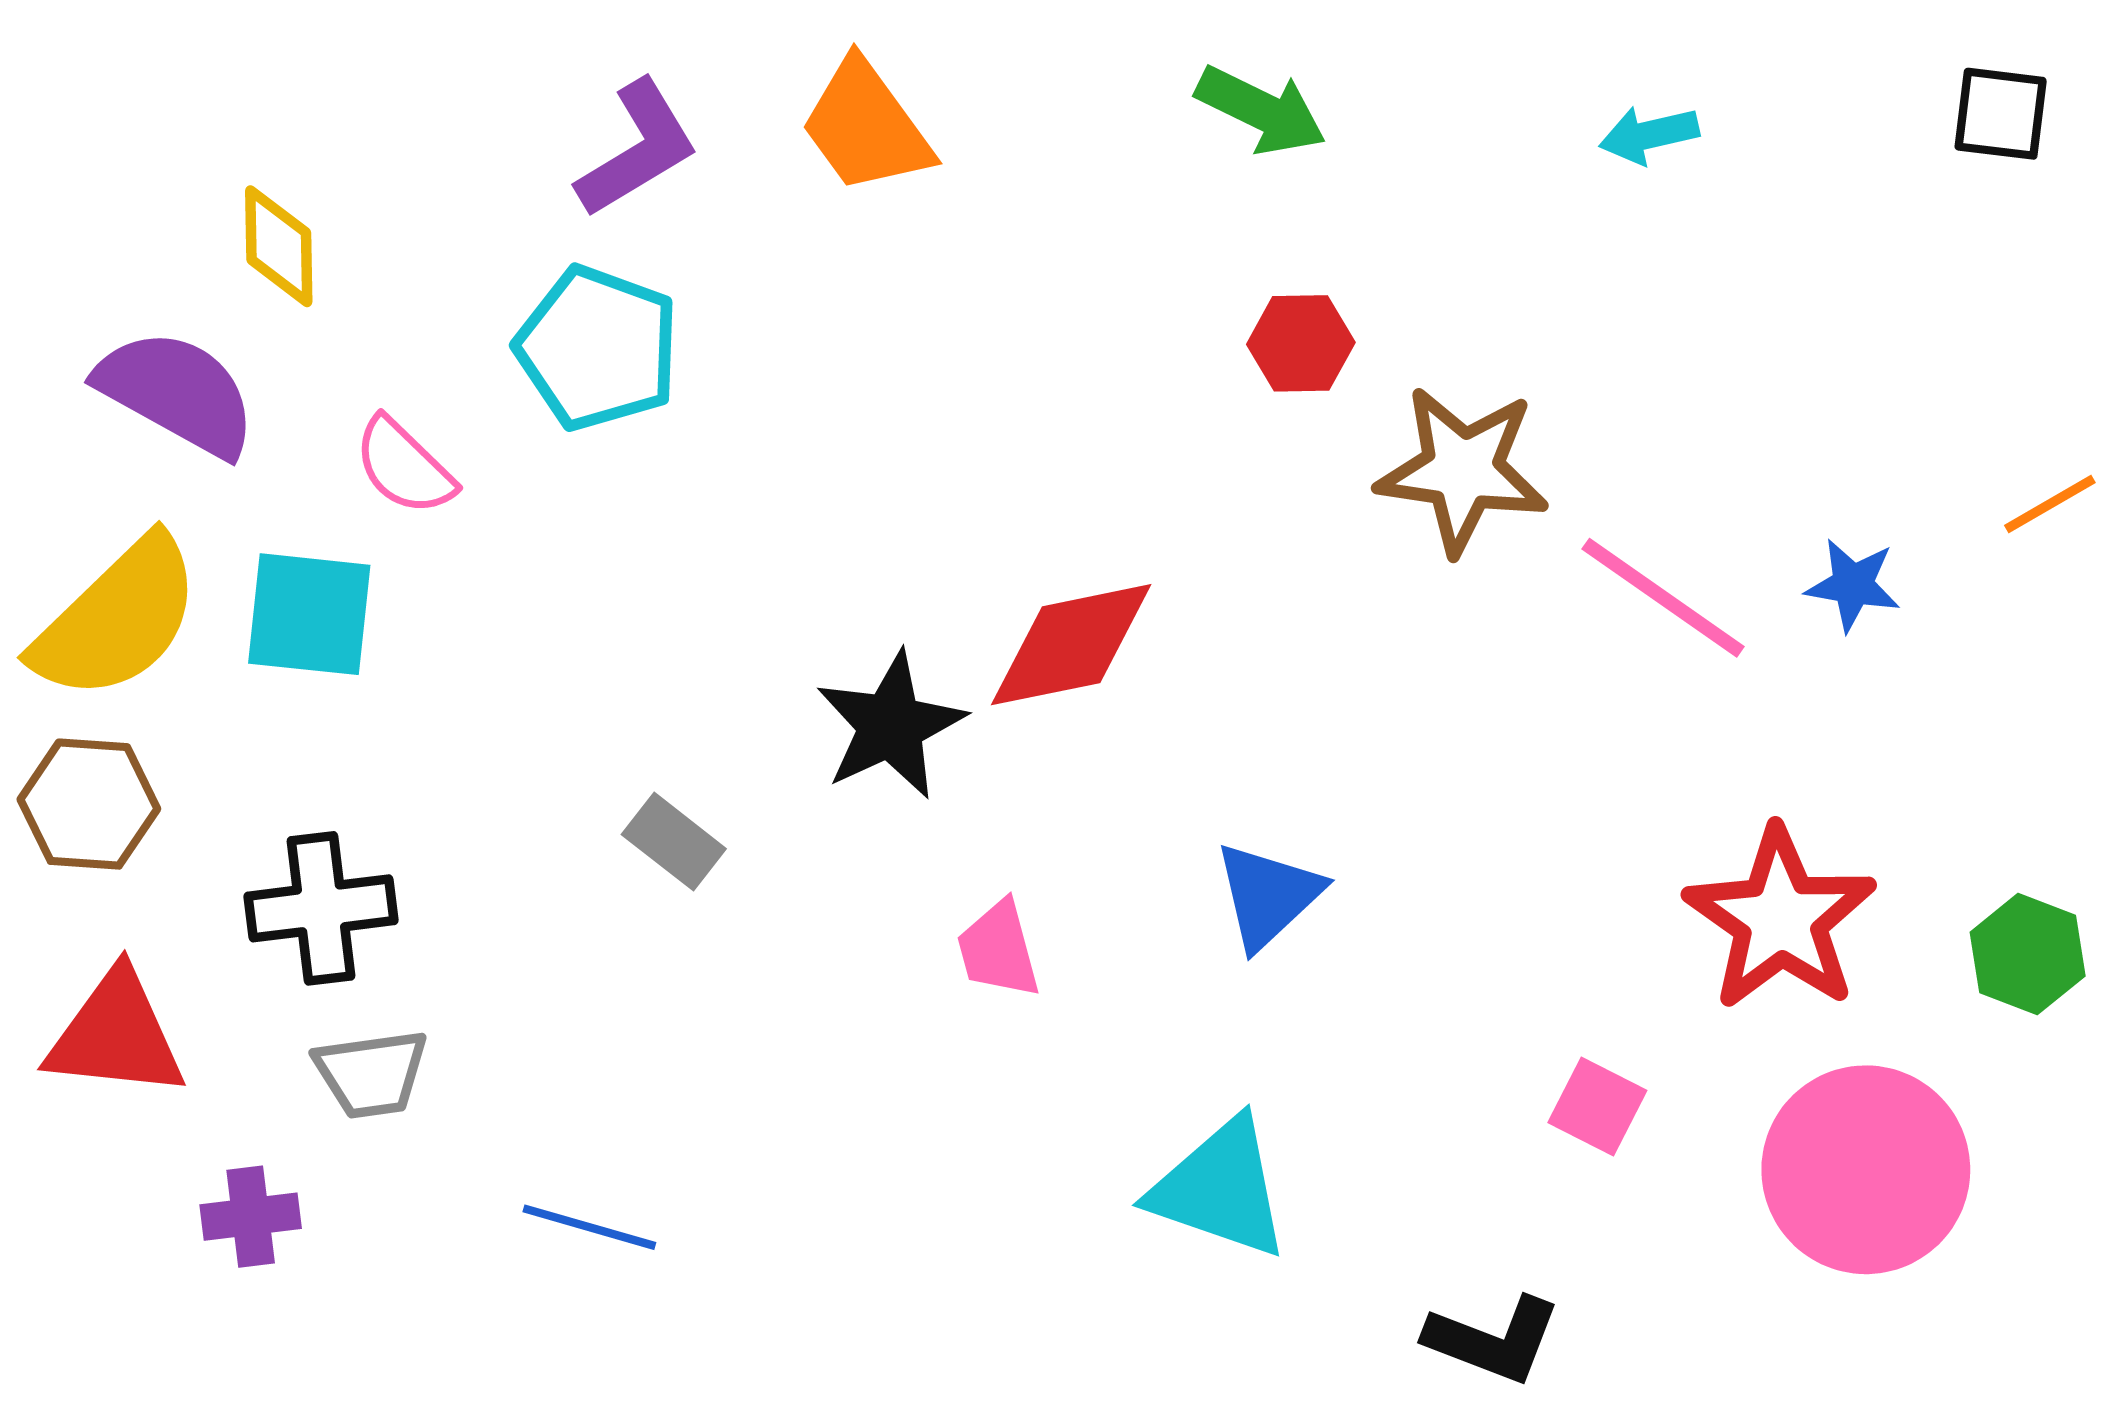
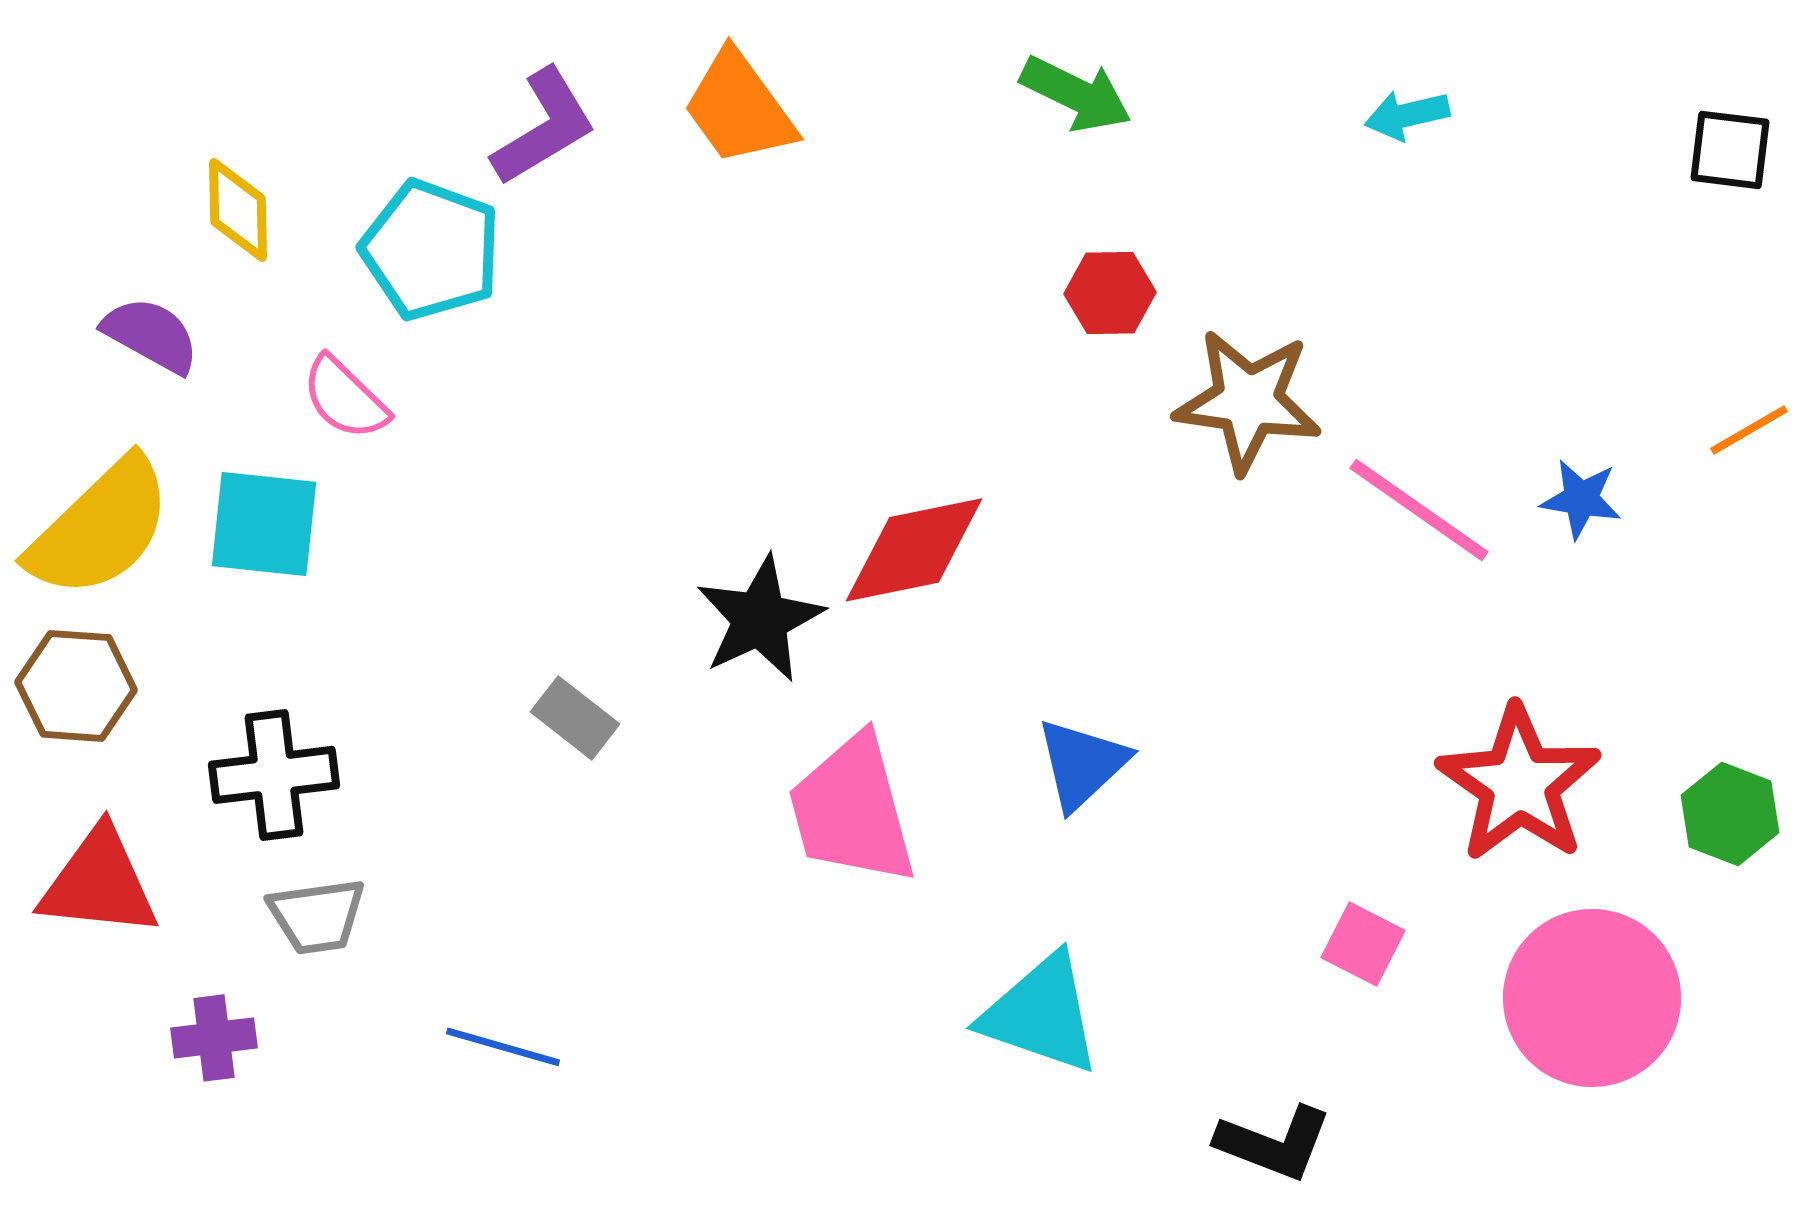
black square: (2001, 114) -> (1730, 150), moved
cyan pentagon: (598, 348) -> (431, 250), moved
purple semicircle: (177, 393) -> (151, 335), size x0.7
pink trapezoid: (998, 949) -> (852, 810), size x1.8

